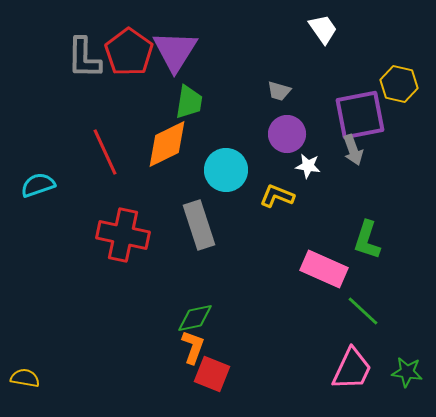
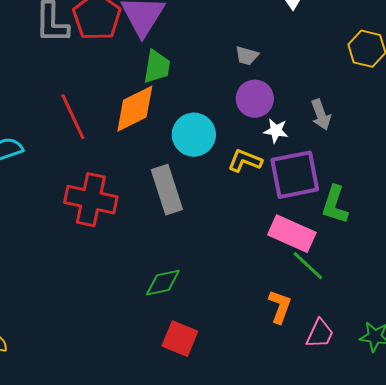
purple square: (360, 115) -> (295, 175), moved
green line: (363, 311) -> (308, 266), moved
orange L-shape: (193, 347) -> (280, 307), moved
pink trapezoid: (352, 369) -> (320, 334), size x0.7

